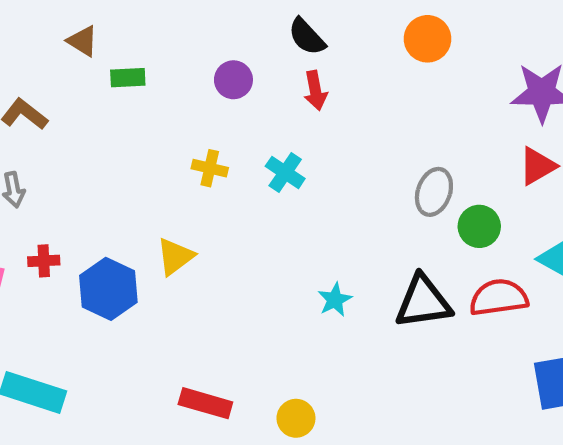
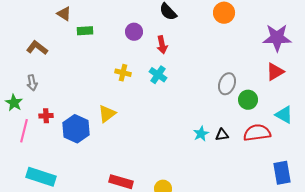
red arrow: (315, 91) -> (162, 45), moved
cyan star: (335, 300) -> (201, 134), moved
black triangle: (423, 302) -> (222, 135), size x0.5

